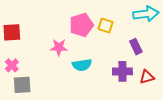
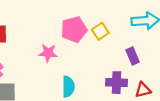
yellow square: (106, 25) -> (100, 31), turned 35
cyan semicircle: (82, 65) -> (68, 87), moved, turned -84

